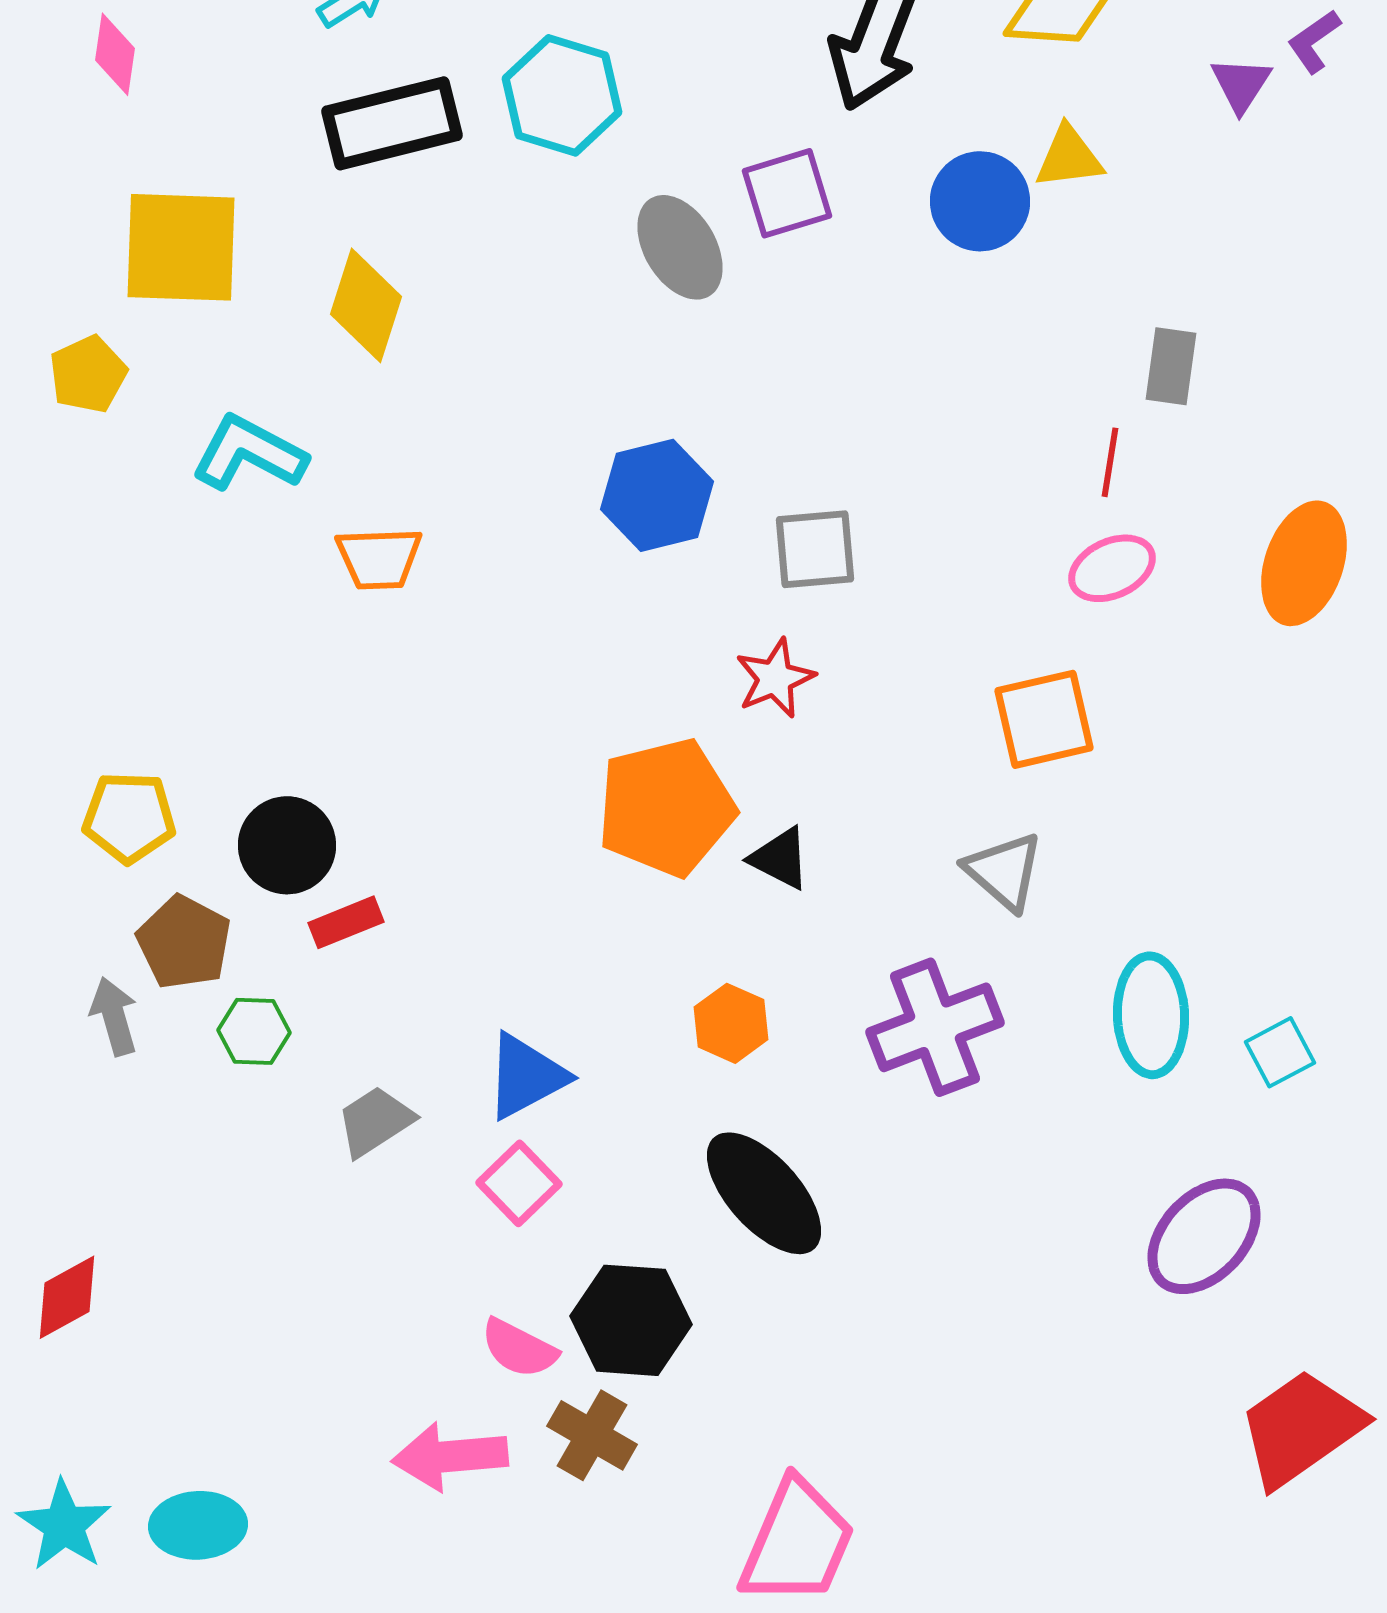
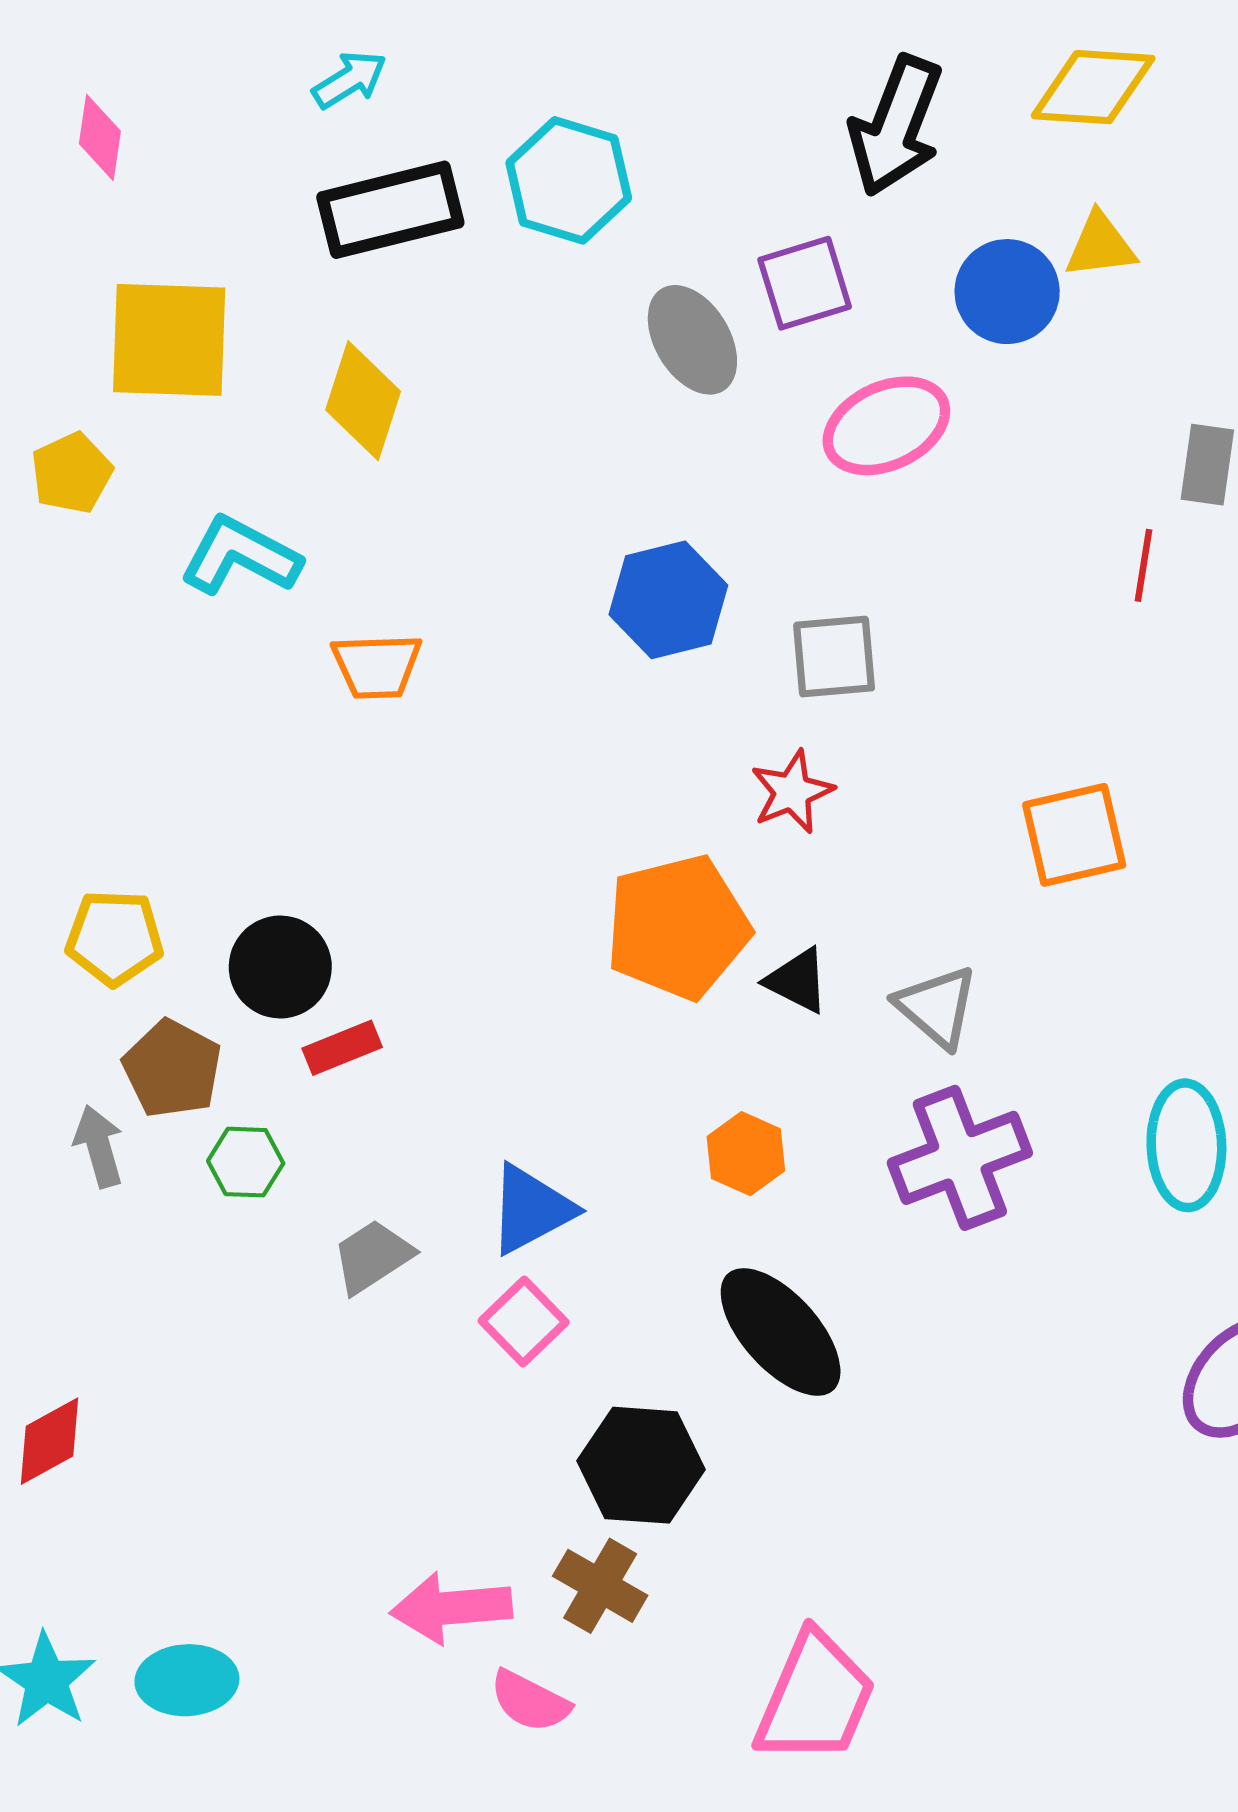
pink ellipse: (1112, 568) -> (886, 426), moved, size x1.4
gray triangle: (1004, 871) -> (937, 1007), moved
pink semicircle: (519, 1348) -> (530, 1701), moved

